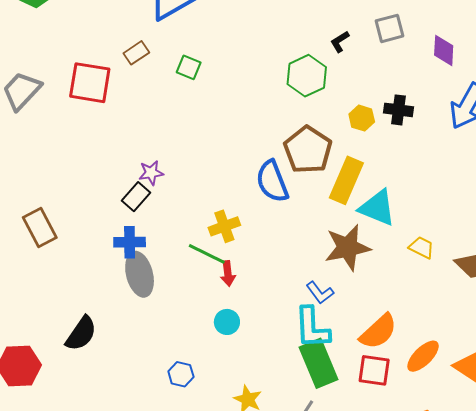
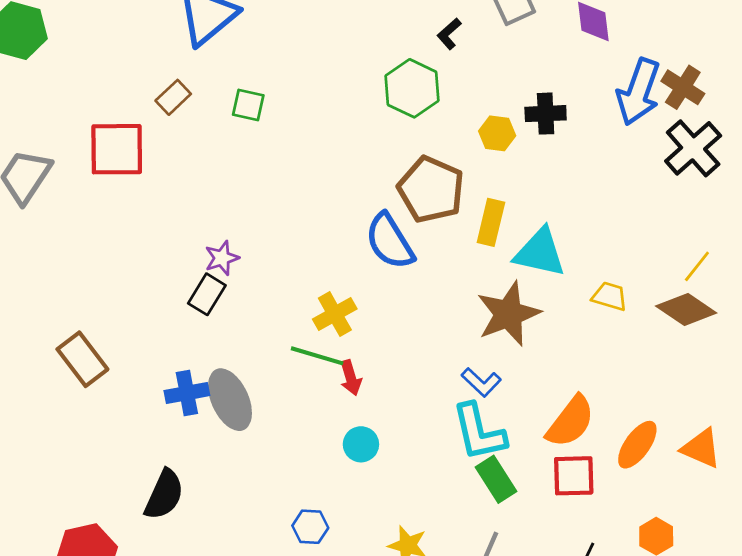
yellow rectangle: (346, 180) -> (491, 222), size x0.7
blue cross: (130, 242) -> (187, 393), moved
green rectangle: (318, 363) -> (496, 479), size x0.7

